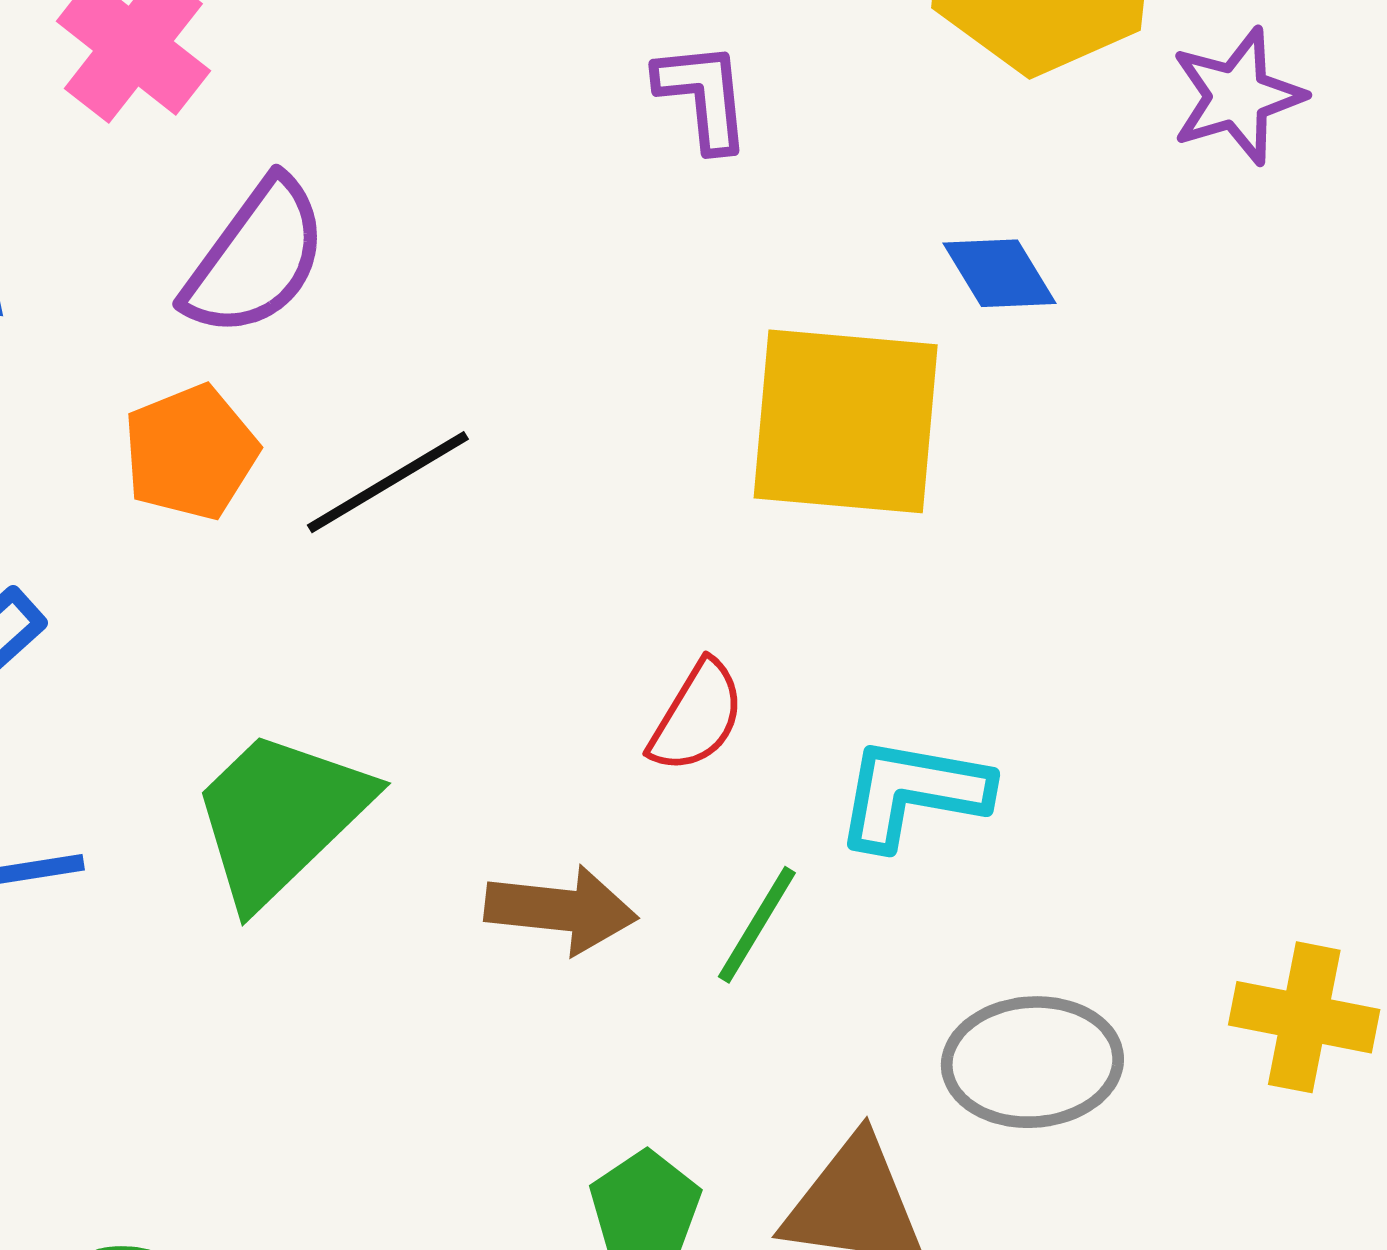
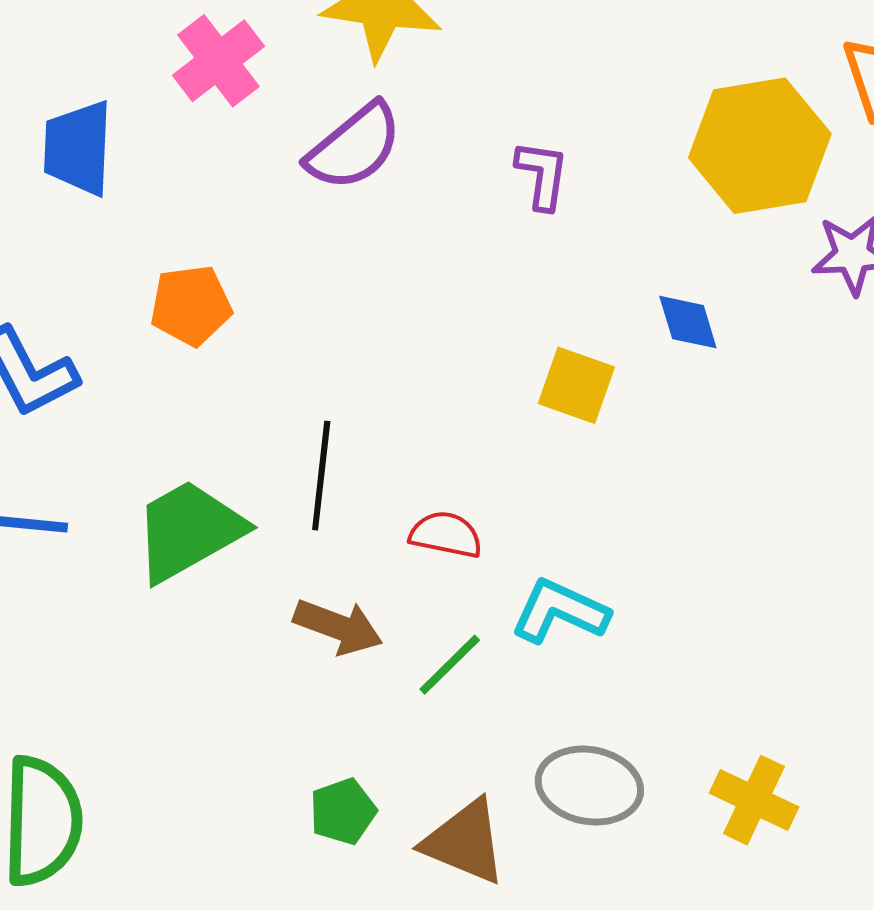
purple semicircle: (256, 258) -> (354, 147), moved
yellow square: (846, 421) -> (576, 385), size x0.6
black line: (388, 482) -> (321, 476), moved, turned -67
red semicircle: (697, 717) -> (446, 535), turned -124

